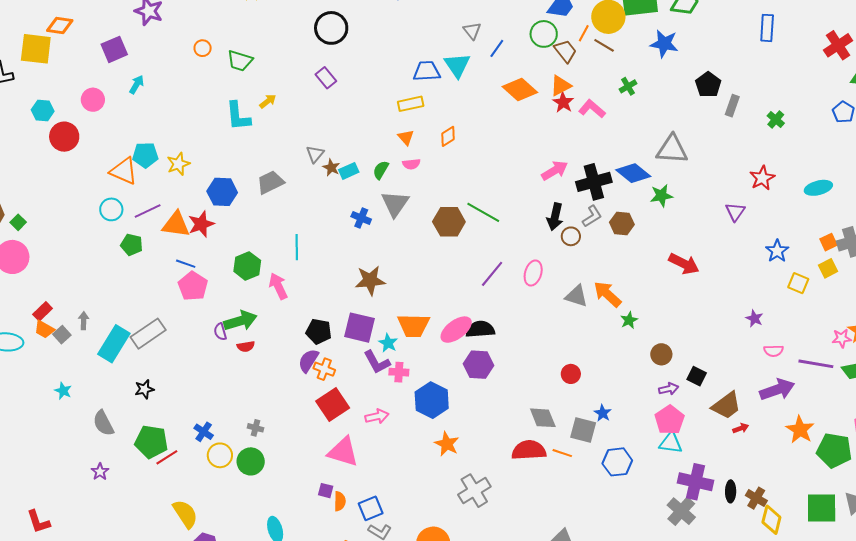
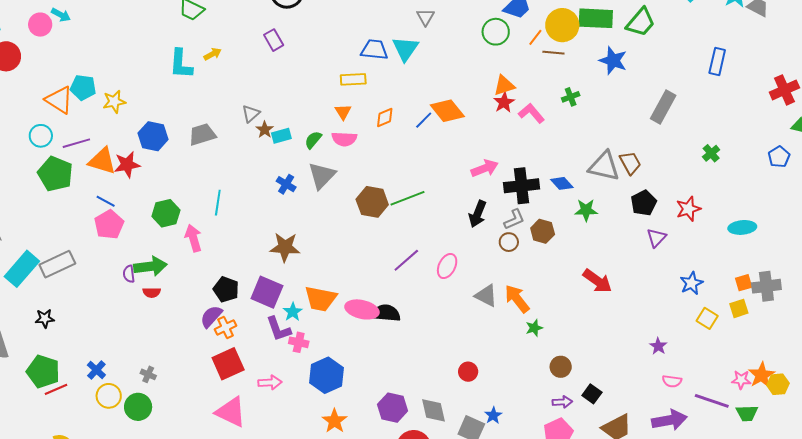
brown line: (604, 45) -> (553, 53), turned -35
blue line: (497, 48) -> (424, 120), moved
brown trapezoid: (565, 51) -> (630, 163), moved
cyan arrow: (137, 85) -> (61, 15), moved, turned 78
black pentagon: (708, 85) -> (644, 203), moved
orange diamond: (520, 89) -> (447, 111), moved
gray rectangle: (732, 106) -> (663, 107), moved, size x1.5
pink semicircle: (411, 164) -> (344, 139), size x1.4
blue diamond: (633, 173) -> (562, 183), size x0.7
green line: (483, 212) -> (407, 198), turned -60
brown circle: (571, 236) -> (509, 242), moved
green pentagon: (132, 245) -> (55, 174), size x1.6
pink ellipse: (456, 330) -> (362, 309), turned 40
purple hexagon: (479, 365) -> (393, 408), moved
orange cross: (324, 369) -> (225, 327), turned 35

